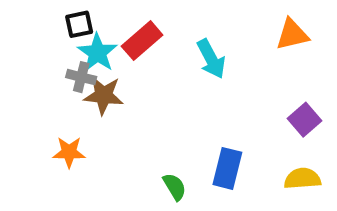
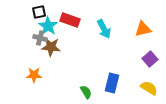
orange triangle: (292, 34) -> (143, 29), moved
red rectangle: (142, 41) -> (70, 20), turned 60
yellow semicircle: (302, 179) -> (149, 88), turned 36

